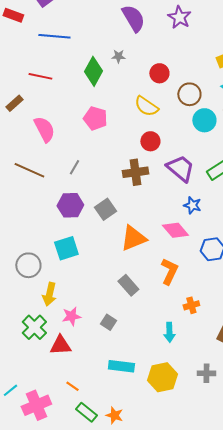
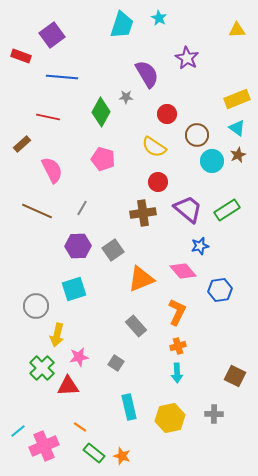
purple semicircle: (133, 18) -> (147, 74), moved
blue star: (192, 205) -> (200, 246), turned -30
orange cross: (191, 305) -> (178, 346), moved
cyan rectangle: (121, 366) -> (129, 407), turned 70

